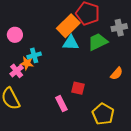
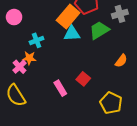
pink circle: (15, 35) -> (14, 17), moved
cyan cross: (34, 55) -> (37, 40), moved
red square: (78, 88) -> (83, 79), turned 32
pink rectangle: (61, 104) -> (60, 88), moved

